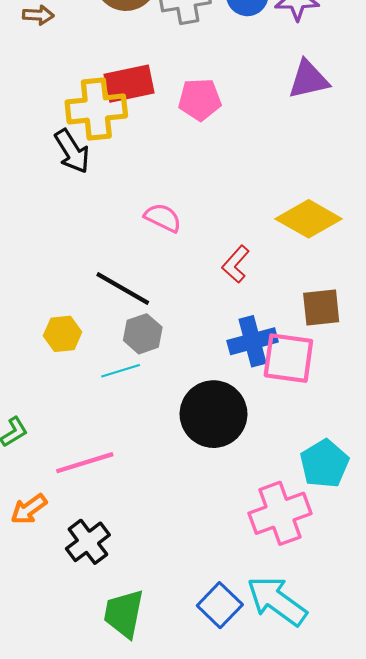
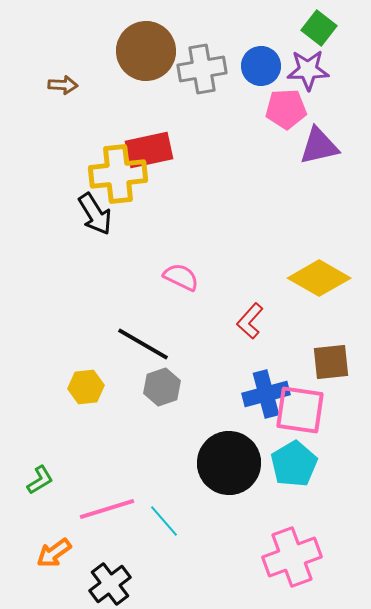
pink pentagon: (200, 100) -> (286, 109), moved
cyan line: (121, 371) -> (164, 521), moved, turned 66
cyan pentagon: (324, 464) -> (294, 464), moved

